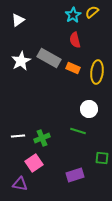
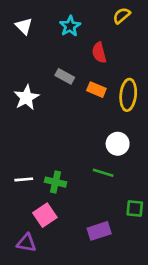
cyan star: (73, 15) -> (70, 26), moved
white triangle: (18, 20) -> (24, 26), turned -40
gray rectangle: (49, 58) -> (65, 76), size x0.6
white star: (21, 61) -> (26, 97), moved
green cross: (42, 138) -> (56, 182), turned 35

